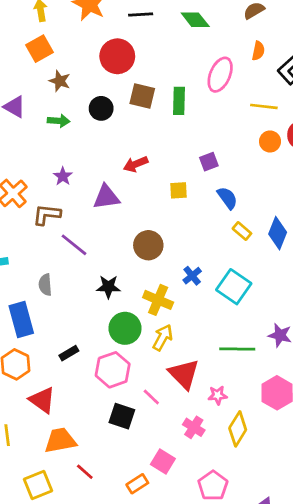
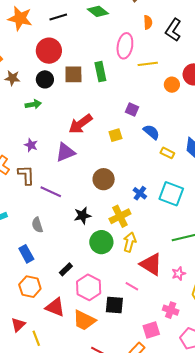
yellow line: (264, 106) -> (148, 64), moved
black circle: (101, 108) -> (45, 79), moved
green arrow: (59, 121) -> (33, 104), moved
purple square: (209, 162) -> (132, 109), turned -32
red arrow: (136, 164) -> (81, 124), size x1.4
brown L-shape: (47, 215) -> (26, 175), turned 95
yellow cross: (158, 300) -> (120, 216), turned -35
blue rectangle: (21, 320) -> (26, 254), size x0.7
pink hexagon: (113, 370) -> (89, 287), moved
pink cross: (194, 427) -> (171, 310), moved
orange trapezoid: (60, 440) -> (84, 320), moved, turned -130
pink square: (163, 461) -> (151, 330), turned -36

